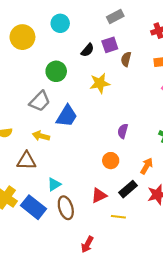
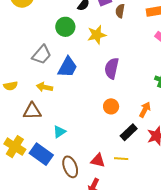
green circle: (56, 71) -> (65, 27), moved
purple semicircle: (123, 131) -> (112, 68), moved, size x1.5
red triangle: (99, 195) -> (98, 160), moved, turned 42
brown ellipse: (66, 208) -> (70, 167), moved

